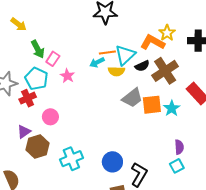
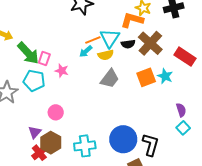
green arrow: (38, 49) -> (28, 53), size x1.4
black semicircle: (142, 66) -> (128, 44), turned 32
red cross: (28, 98) -> (39, 153), moved
gray trapezoid: (132, 98) -> (110, 79), moved
cyan cross: (71, 159) -> (85, 146), turned 30
blue circle: (112, 162) -> (123, 139), size x1.4

